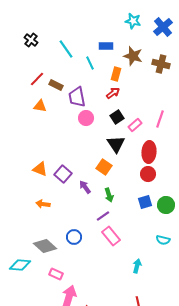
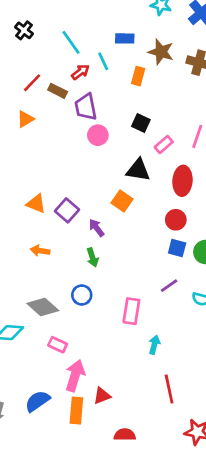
red arrow: (113, 93) -> (80, 72), moved
orange triangle: (40, 106) -> (25, 119), moved, turned -40
black square: (117, 117) -> (141, 123), moved, turned -32
black triangle: (116, 144) -> (138, 170), turned -48
red circle: (148, 174) -> (176, 220), moved
green arrow: (109, 195) -> (92, 257), moved
blue square: (145, 202) -> (177, 248), turned 32
purple line: (103, 216) -> (169, 286), moved
pink rectangle: (111, 236) -> (131, 311), moved, turned 48
cyan arrow: (137, 266) -> (154, 345), moved

